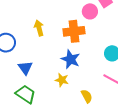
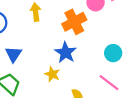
orange cross: (74, 31) -> (74, 22), turned -30

